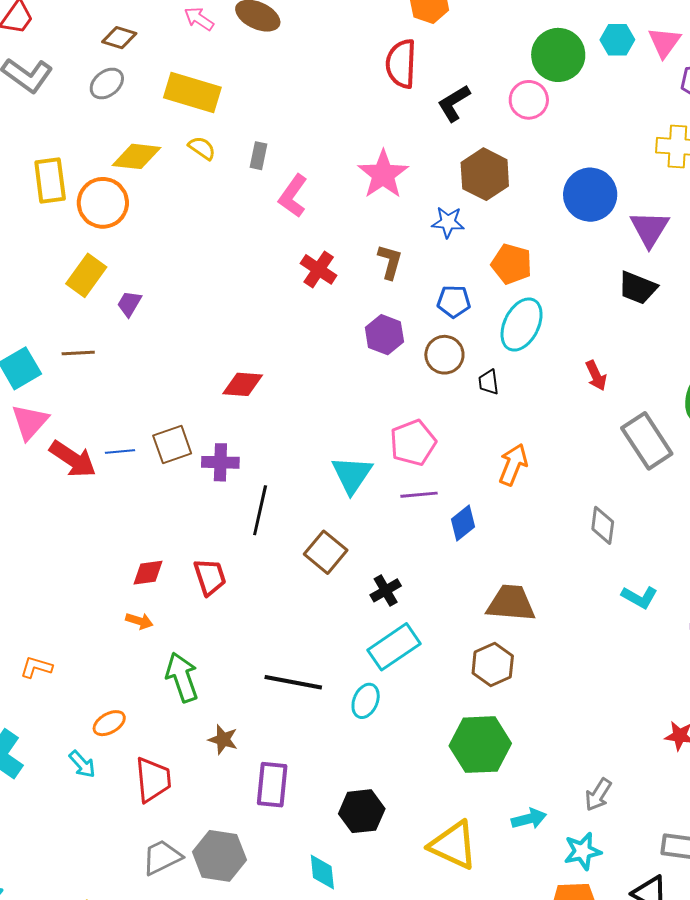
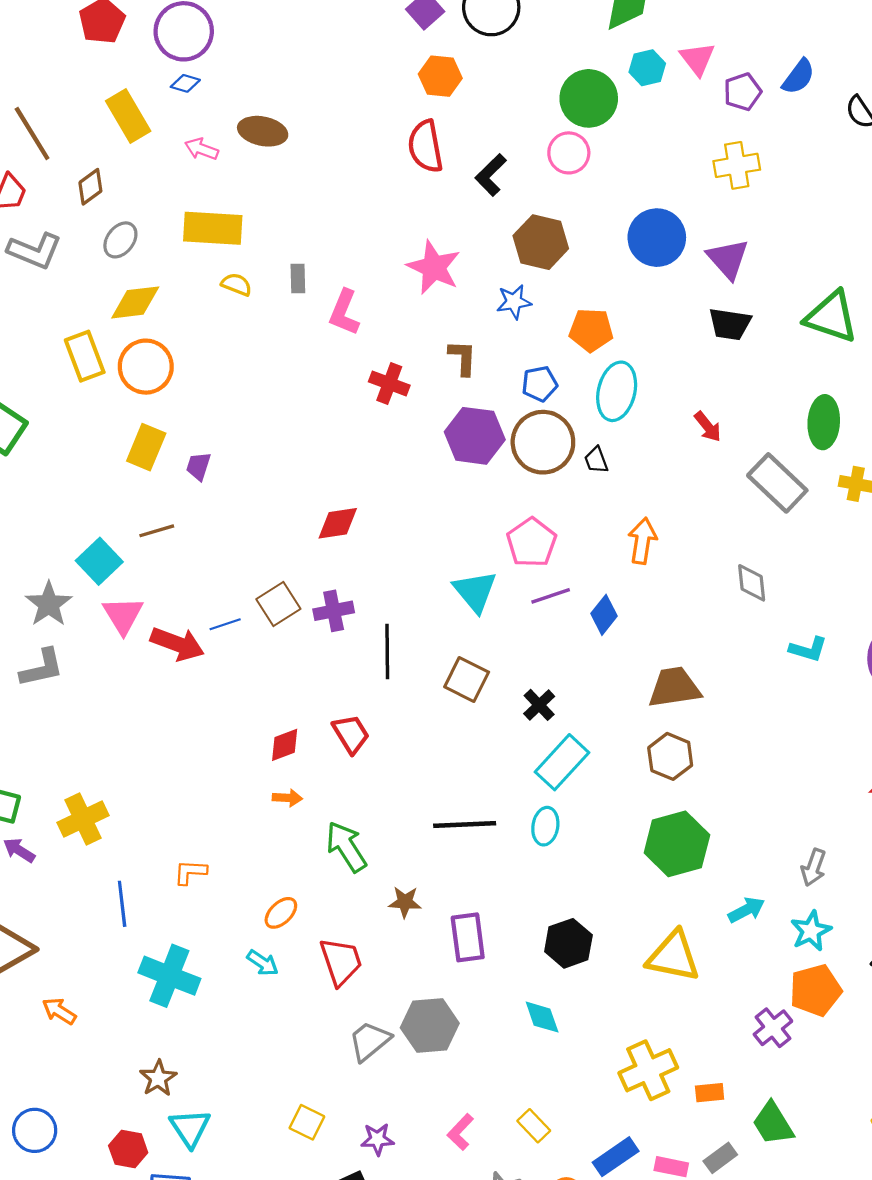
brown diamond: (119, 38) -> (90, 187), moved, turned -40
yellow diamond: (137, 156) -> (135, 302), moved
purple hexagon: (384, 335) -> (475, 436), size x1.4
brown circle: (444, 355) -> (543, 442), size x1.5

